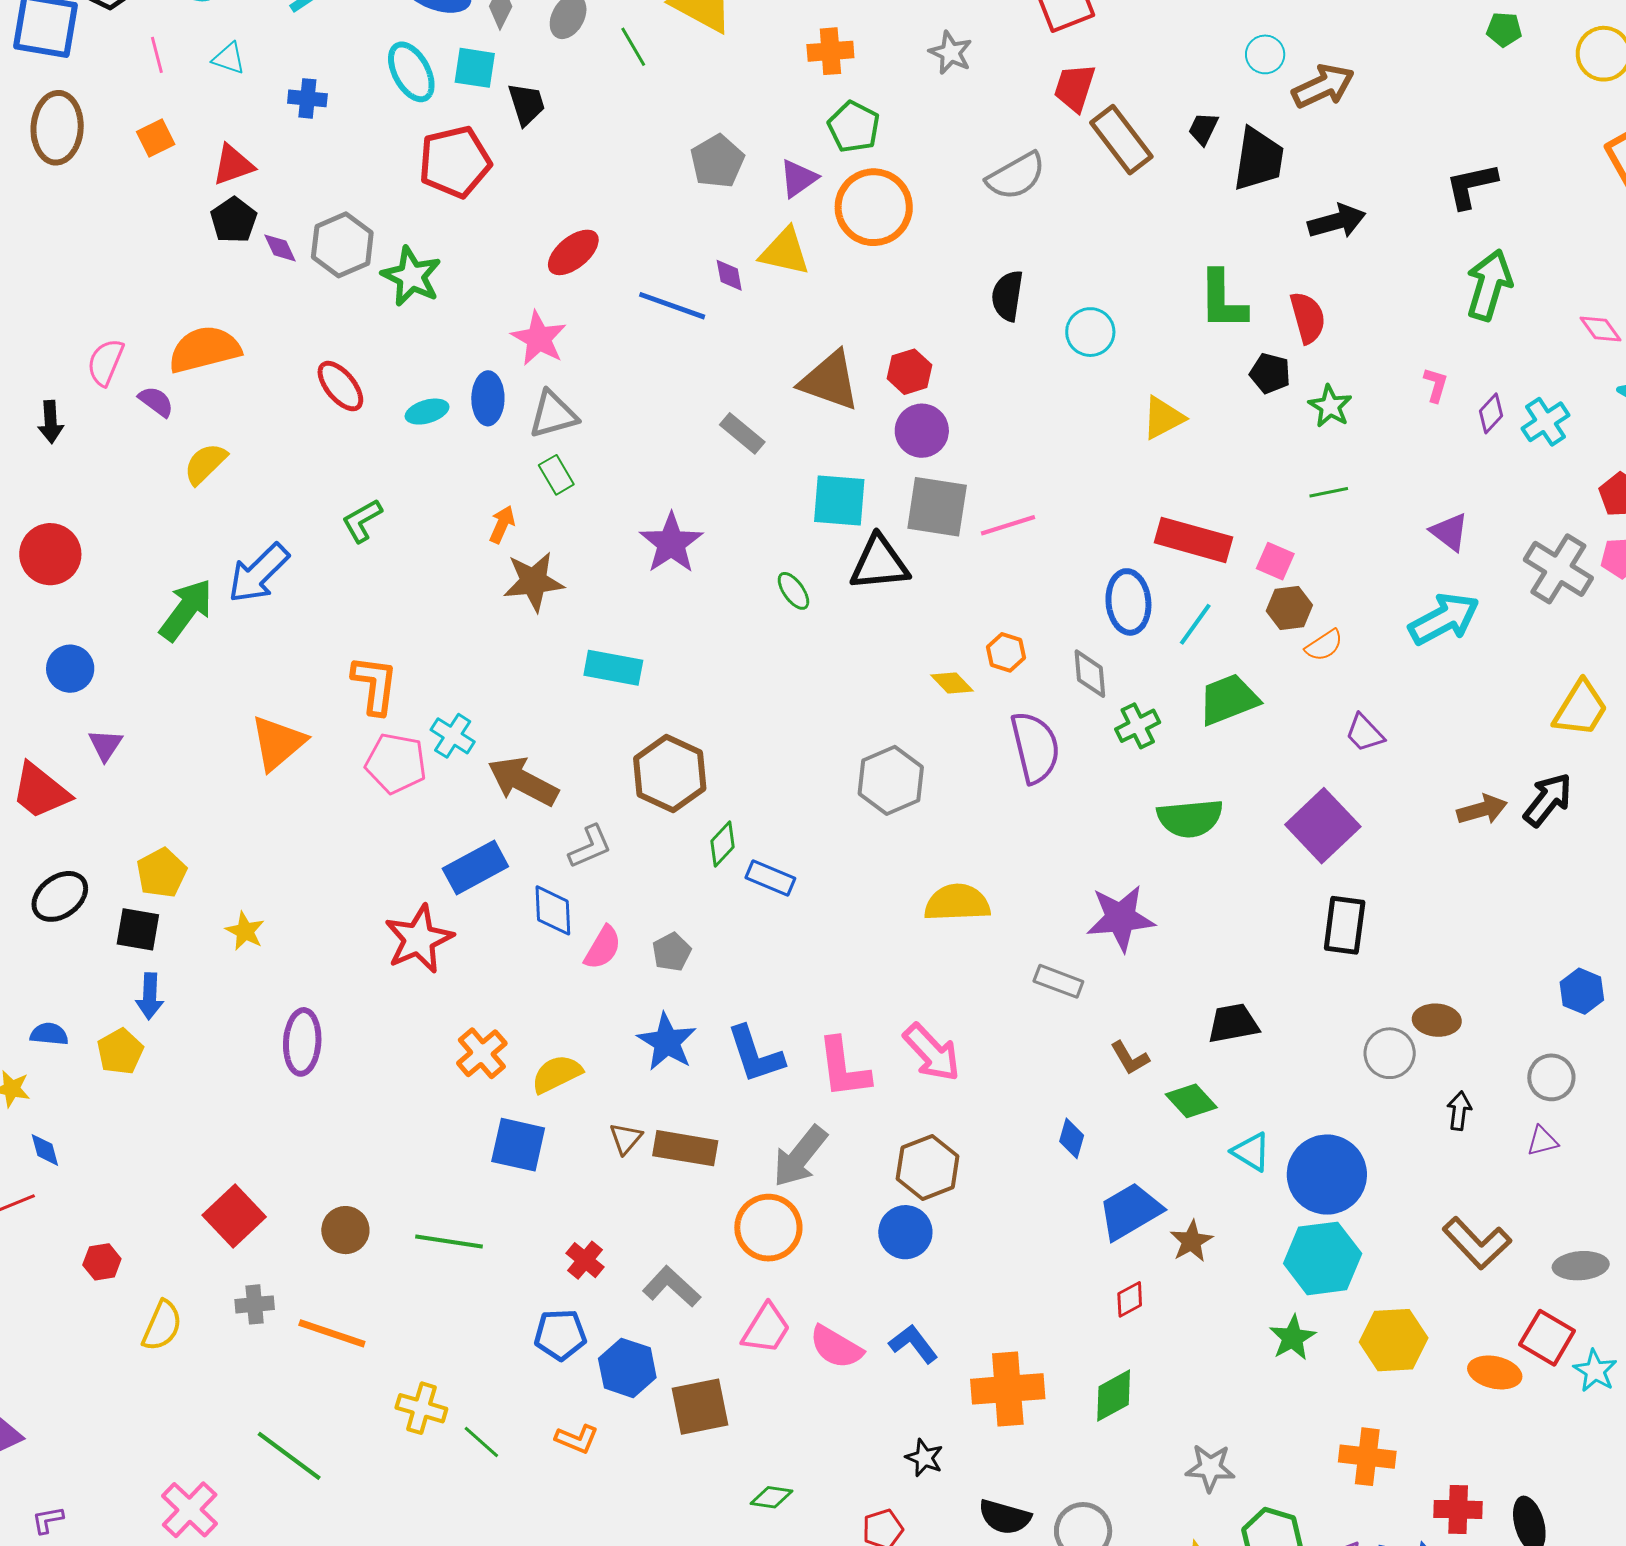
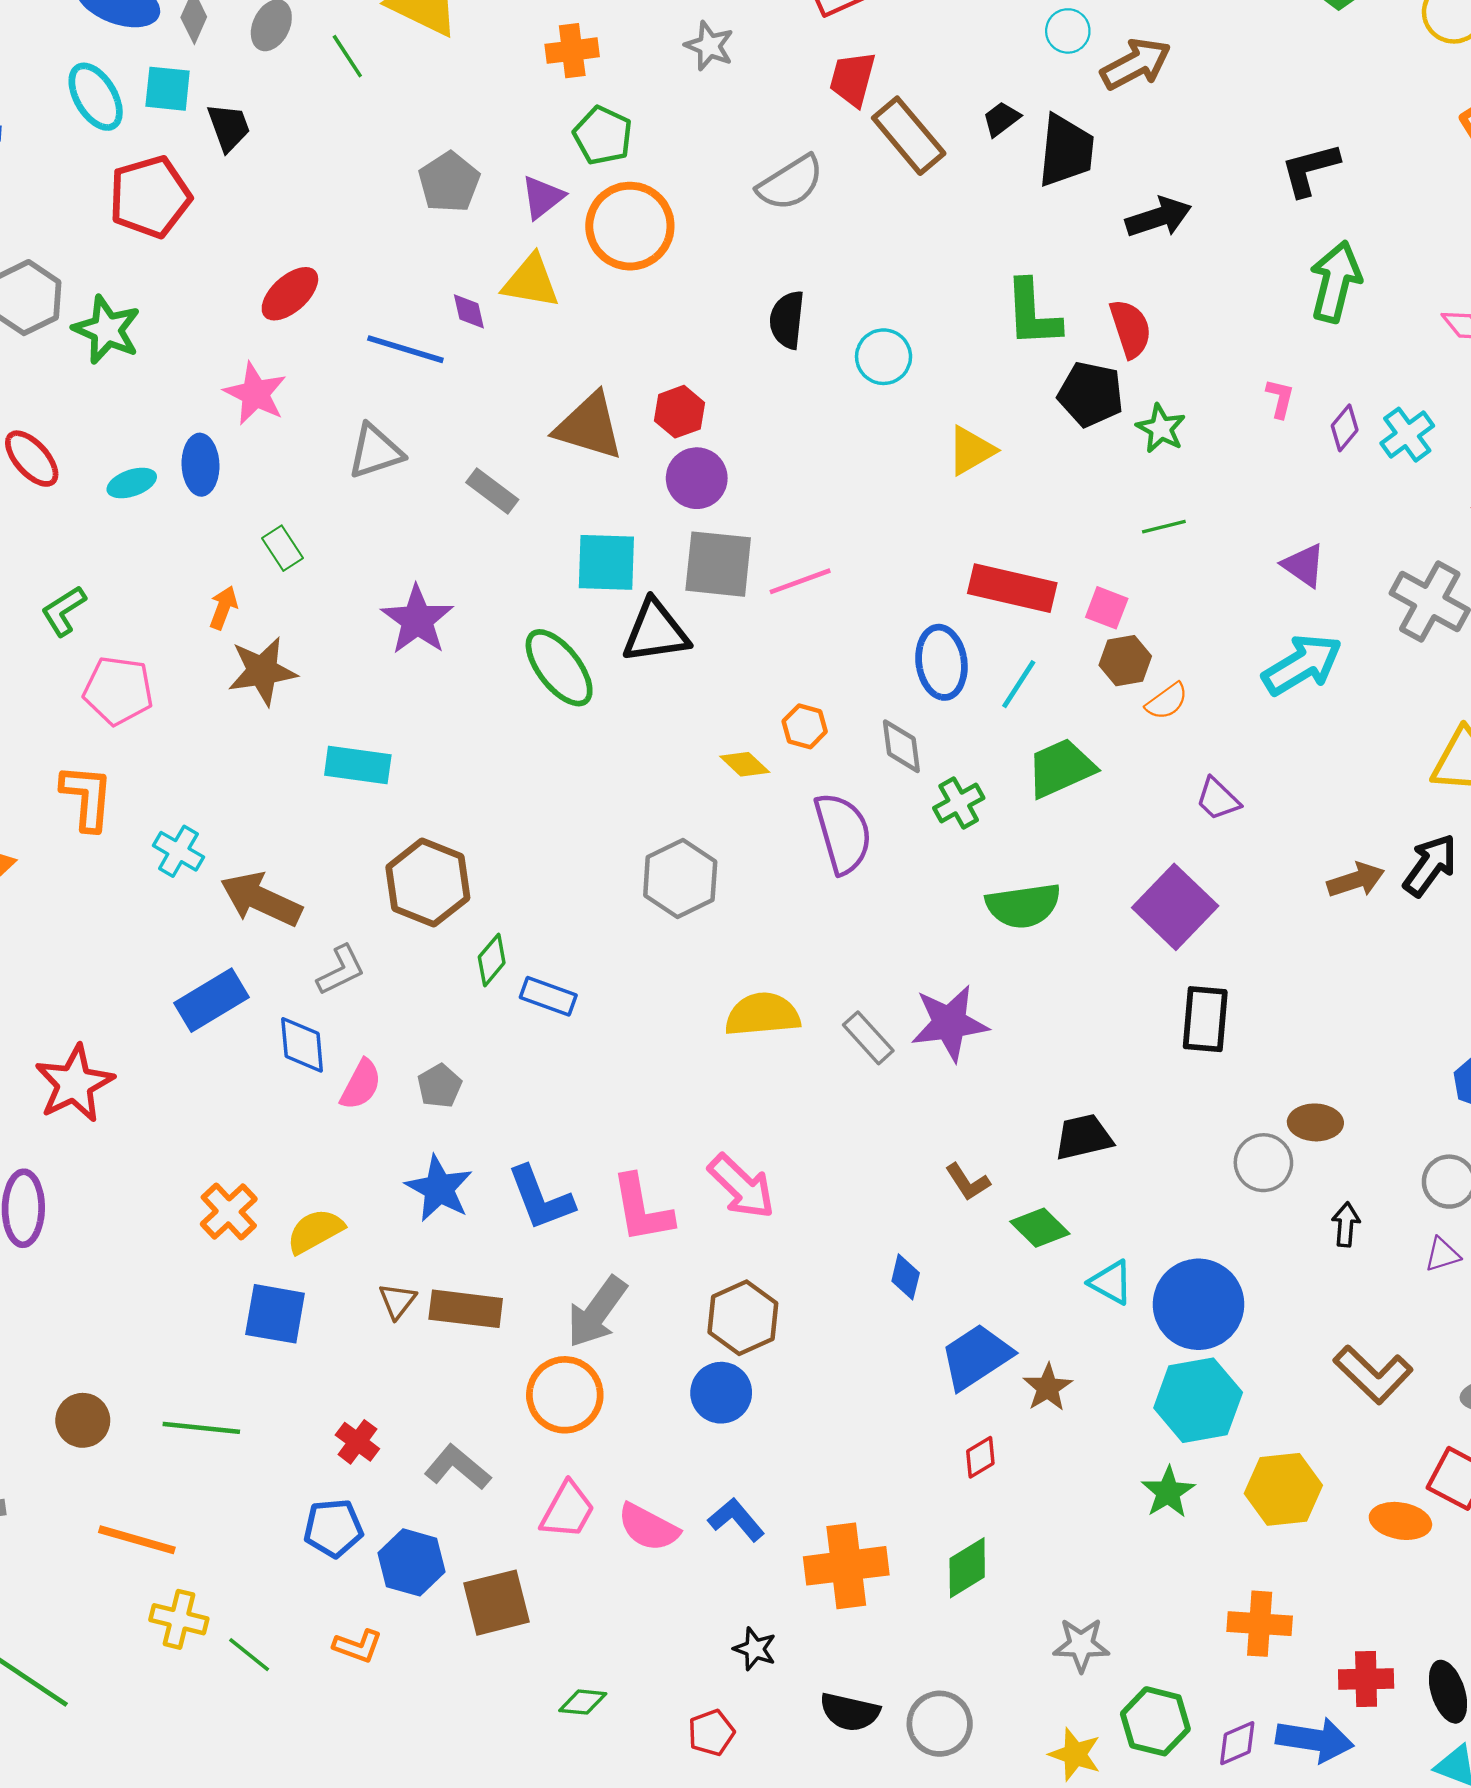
black trapezoid: (1203, 129) -> (1001, 119), turned 30
black pentagon: (1270, 373) -> (1091, 394), size x1.4
gray triangle: (553, 414) -> (375, 451), moved
green ellipse: (793, 591) -> (559, 668), size x1.8
pink pentagon: (396, 763) -> (118, 690), moved
red star: (419, 939) -> (74, 1084), moved
gray rectangle: (1058, 981) -> (868, 1038), moved, turned 30
orange line: (332, 1333) -> (137, 1540), moved

